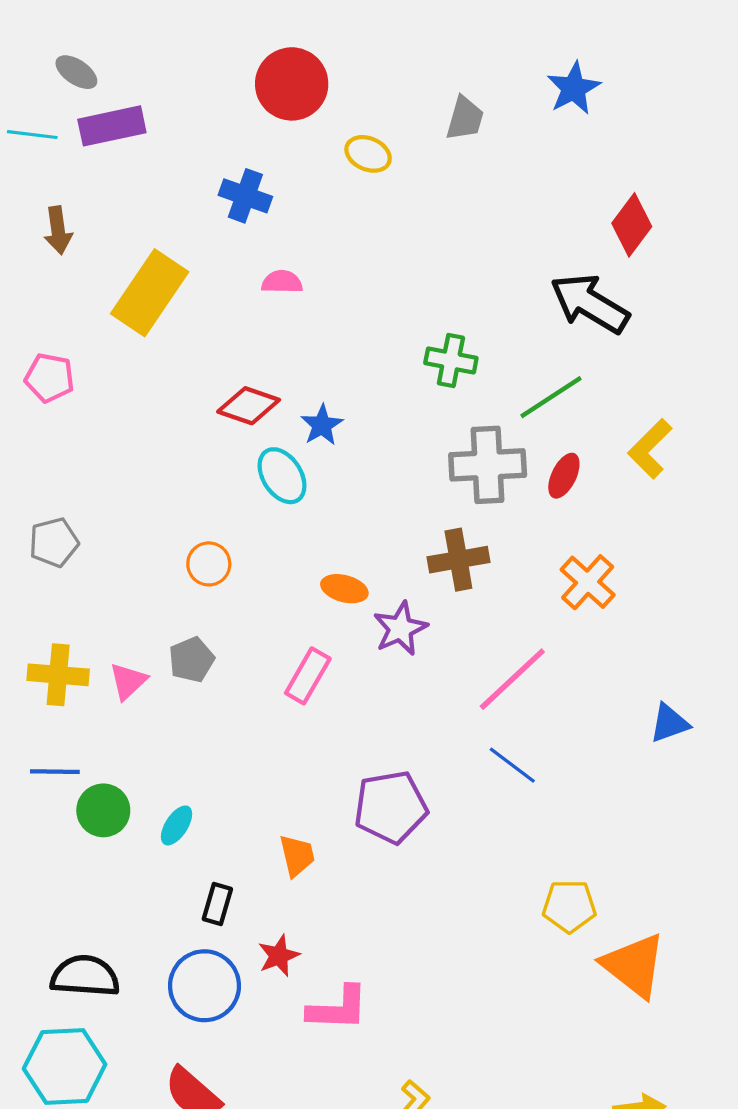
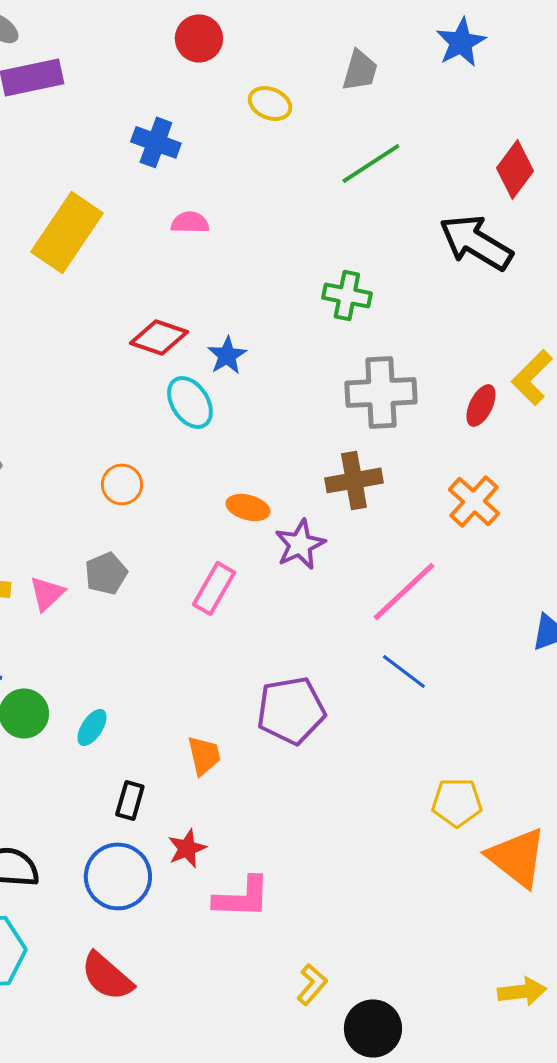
red circle: (292, 84) -> (199, 38), size x0.7
green line: (551, 397) -> (371, 163), moved
red ellipse: (564, 476) -> (481, 405), moved

